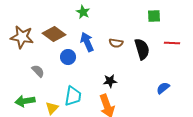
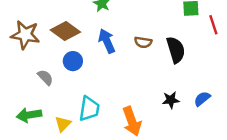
red line: (172, 43) -> (213, 25), moved, turned 70
blue circle: (68, 57) -> (73, 61), moved
black star: (110, 81) -> (171, 100), moved

